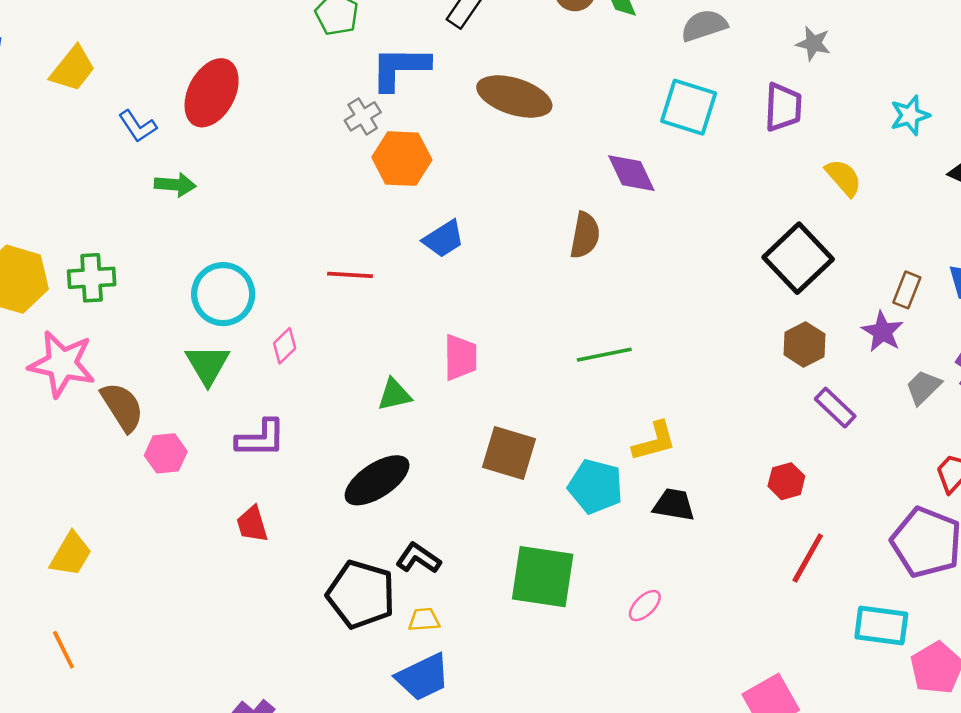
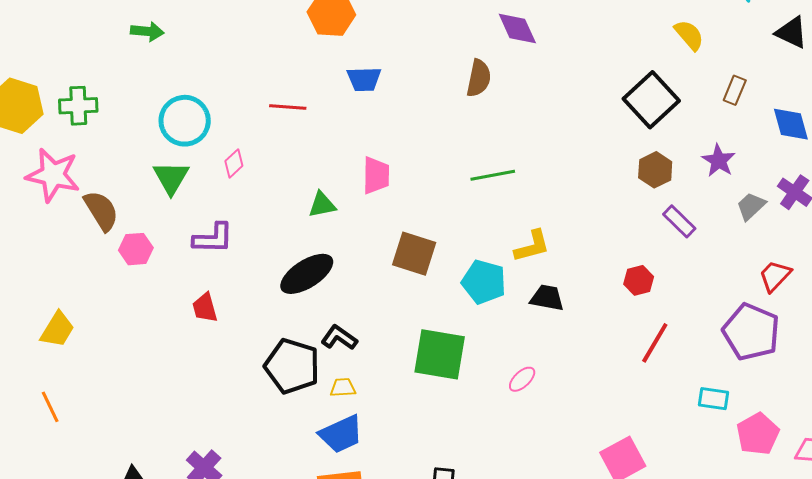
blue trapezoid: (444, 239) -> (364, 79), turned 30
brown rectangle: (907, 290) -> (735, 90), moved
cyan rectangle: (881, 625) -> (713, 399), size x0.7

